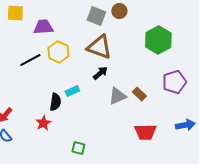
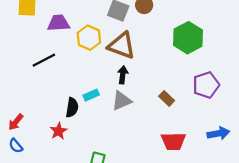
yellow hexagon: (58, 52) -> (89, 38), moved
black arrow: (100, 73) -> (123, 75), turned -42
gray triangle: (117, 96) -> (122, 101), moved

